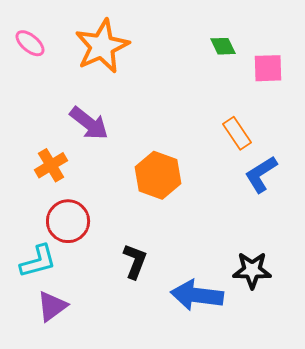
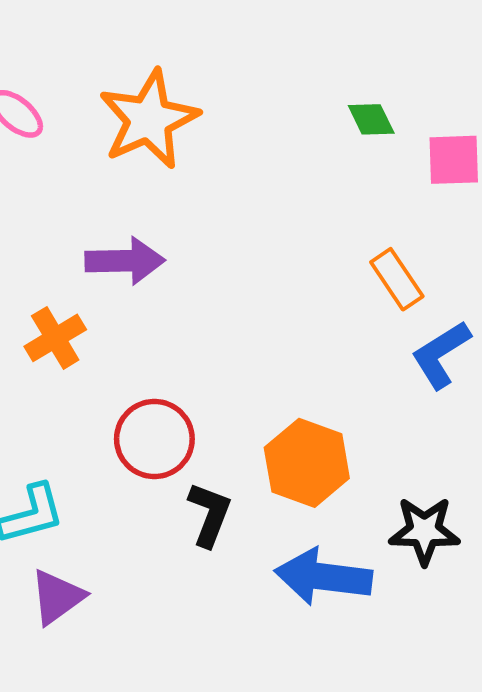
purple arrow: (89, 123) -> (125, 261), turned -39
orange hexagon: (158, 175) -> (307, 463), moved
red circle: (68, 221) -> (154, 439), moved

